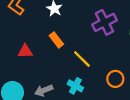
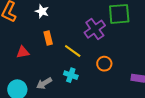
purple cross: (104, 22) -> (95, 29), moved
orange rectangle: (56, 40) -> (48, 38), turned 32

